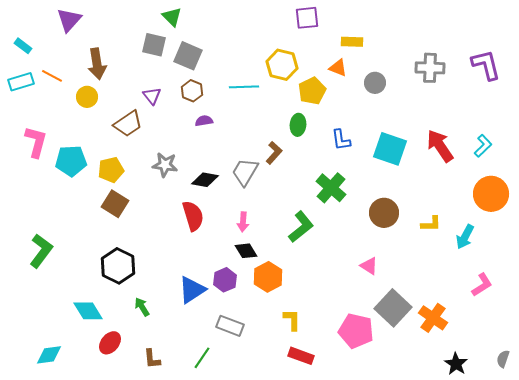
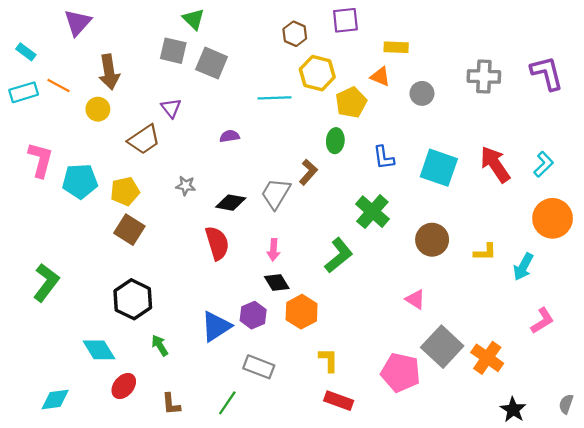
brown hexagon: (192, 91) -> (295, 34), moved
gray star: (165, 165) -> (186, 186), size x0.7

